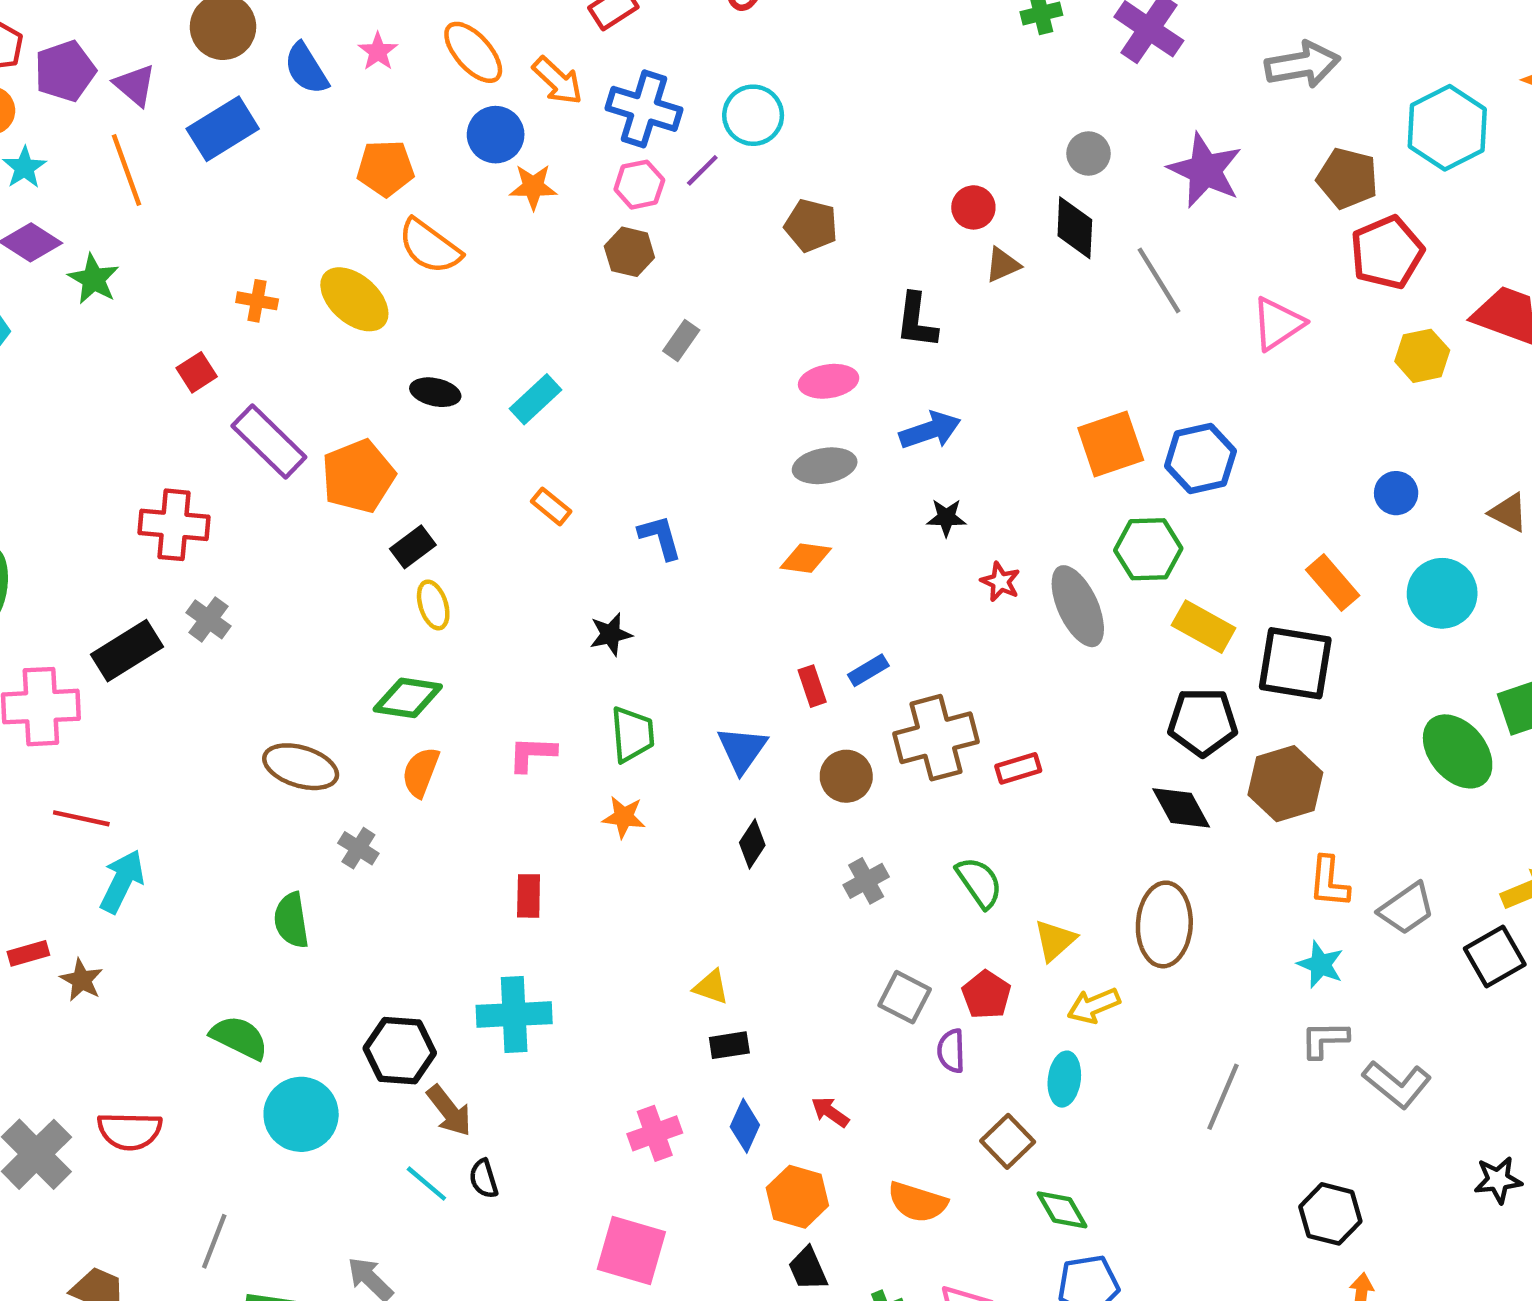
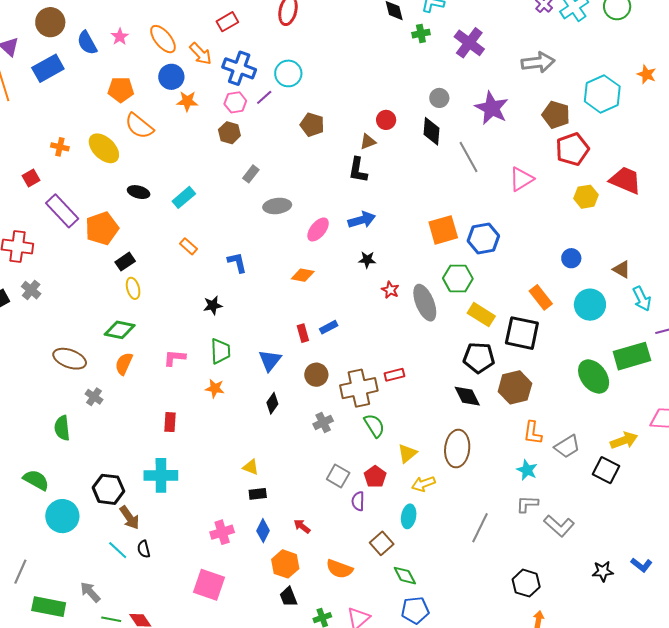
brown triangle: (1003, 265) -> (368, 142), moved
pink ellipse: (829, 381) -> (318, 229), moved, turned -45
gray ellipse: (825, 466) -> (277, 206), moved
brown cross: (936, 738) -> (359, 388), moved
black square: (1495, 957) -> (606, 470), turned -36

